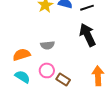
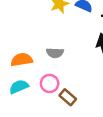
cyan semicircle: (22, 77) -> (19, 87), turned -63

